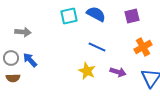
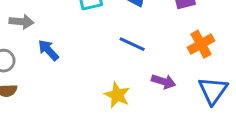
blue arrow: (30, 60) -> (48, 50), moved
yellow star: (87, 71) -> (117, 95), moved

